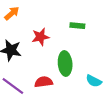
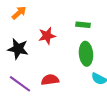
green ellipse: (65, 64) -> (86, 54), moved

